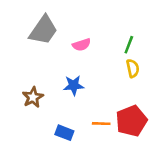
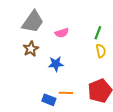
brown star: (33, 97) -> (31, 49), moved
orange line: (101, 124) -> (66, 93), moved

